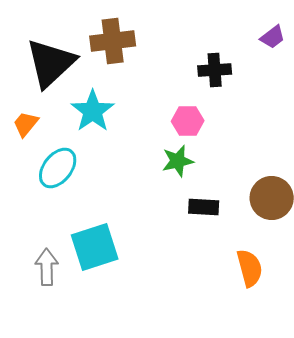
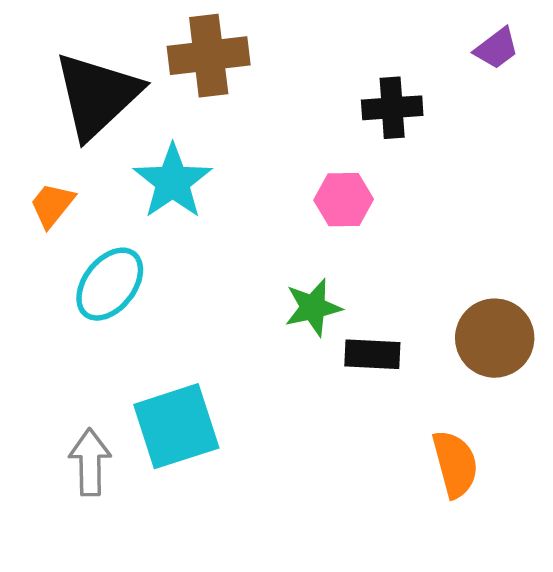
green star: (178, 161) -> (313, 307), moved

